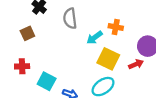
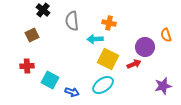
orange cross: (116, 27) -> (109, 23), moved
cyan arrow: (94, 38) -> (95, 39), turned 35

